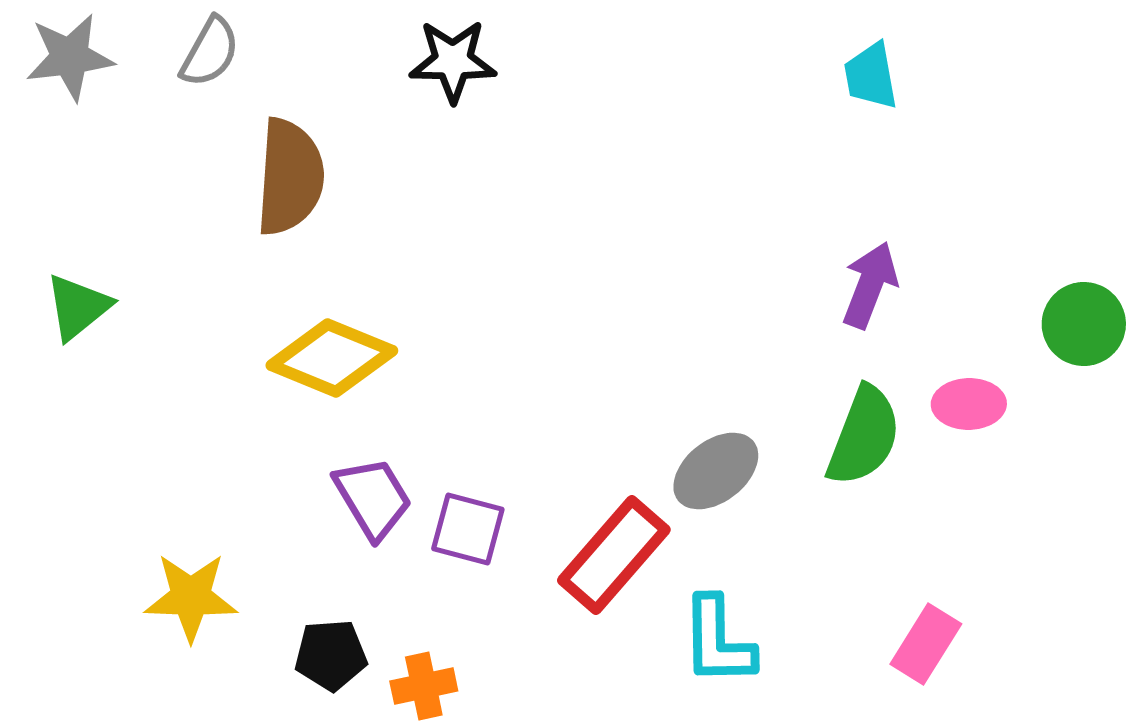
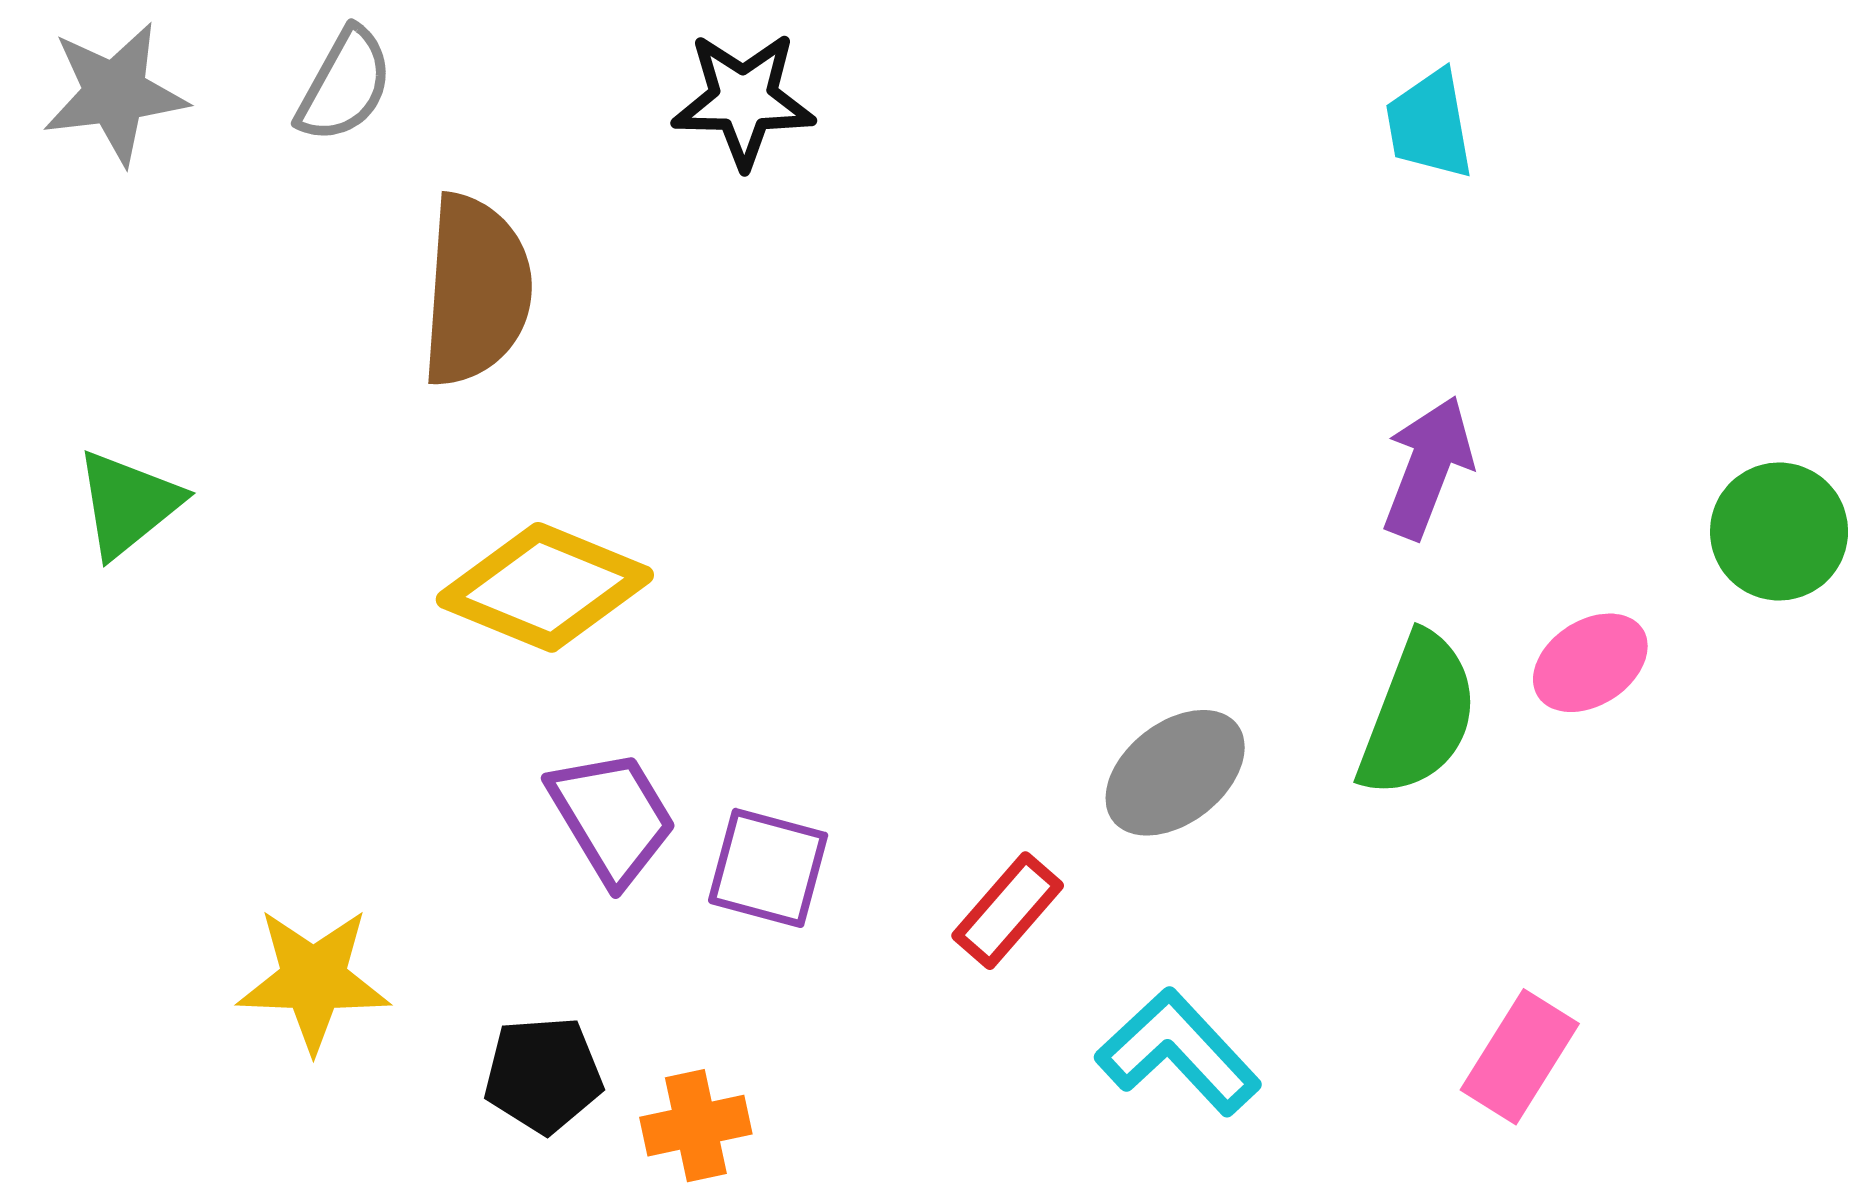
pink ellipse: (969, 404) -> (1590, 663), turned -32
red rectangle: (614, 555) -> (1008, 911), size x0.6
cyan L-shape: (718, 641) -> (1178, 1052), turned 138

